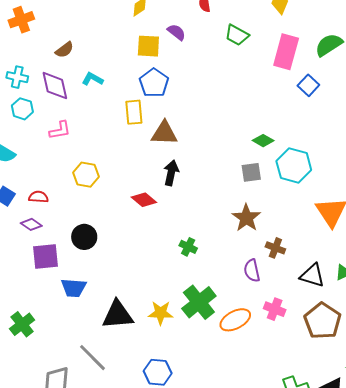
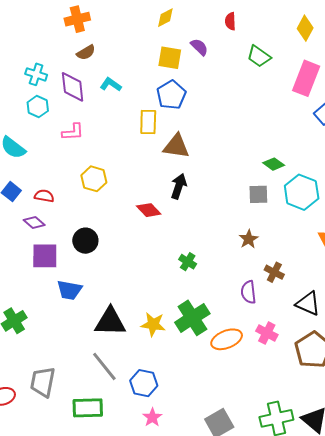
orange cross: (21, 20) -> (77, 19), moved
brown star: (246, 218) -> (249, 239), size x0.7
gray line: (92, 358) -> (104, 366), moved

